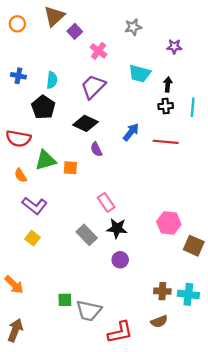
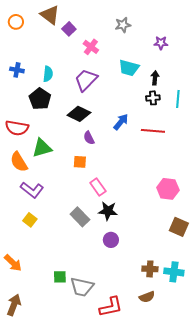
brown triangle: (54, 16) -> (50, 15), turned -40
orange square: (70, 168) -> (80, 162), moved
orange semicircle: (21, 175) -> (19, 162), size x1.5
pink hexagon: (169, 223) -> (168, 189), moved

